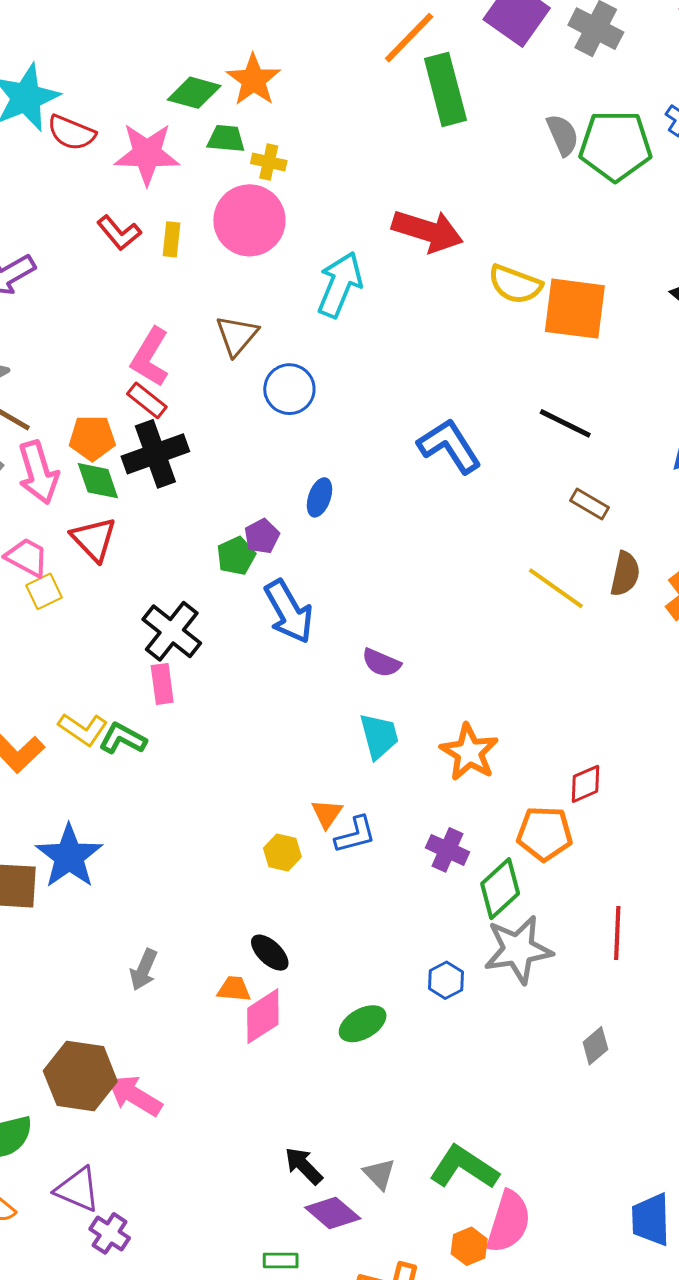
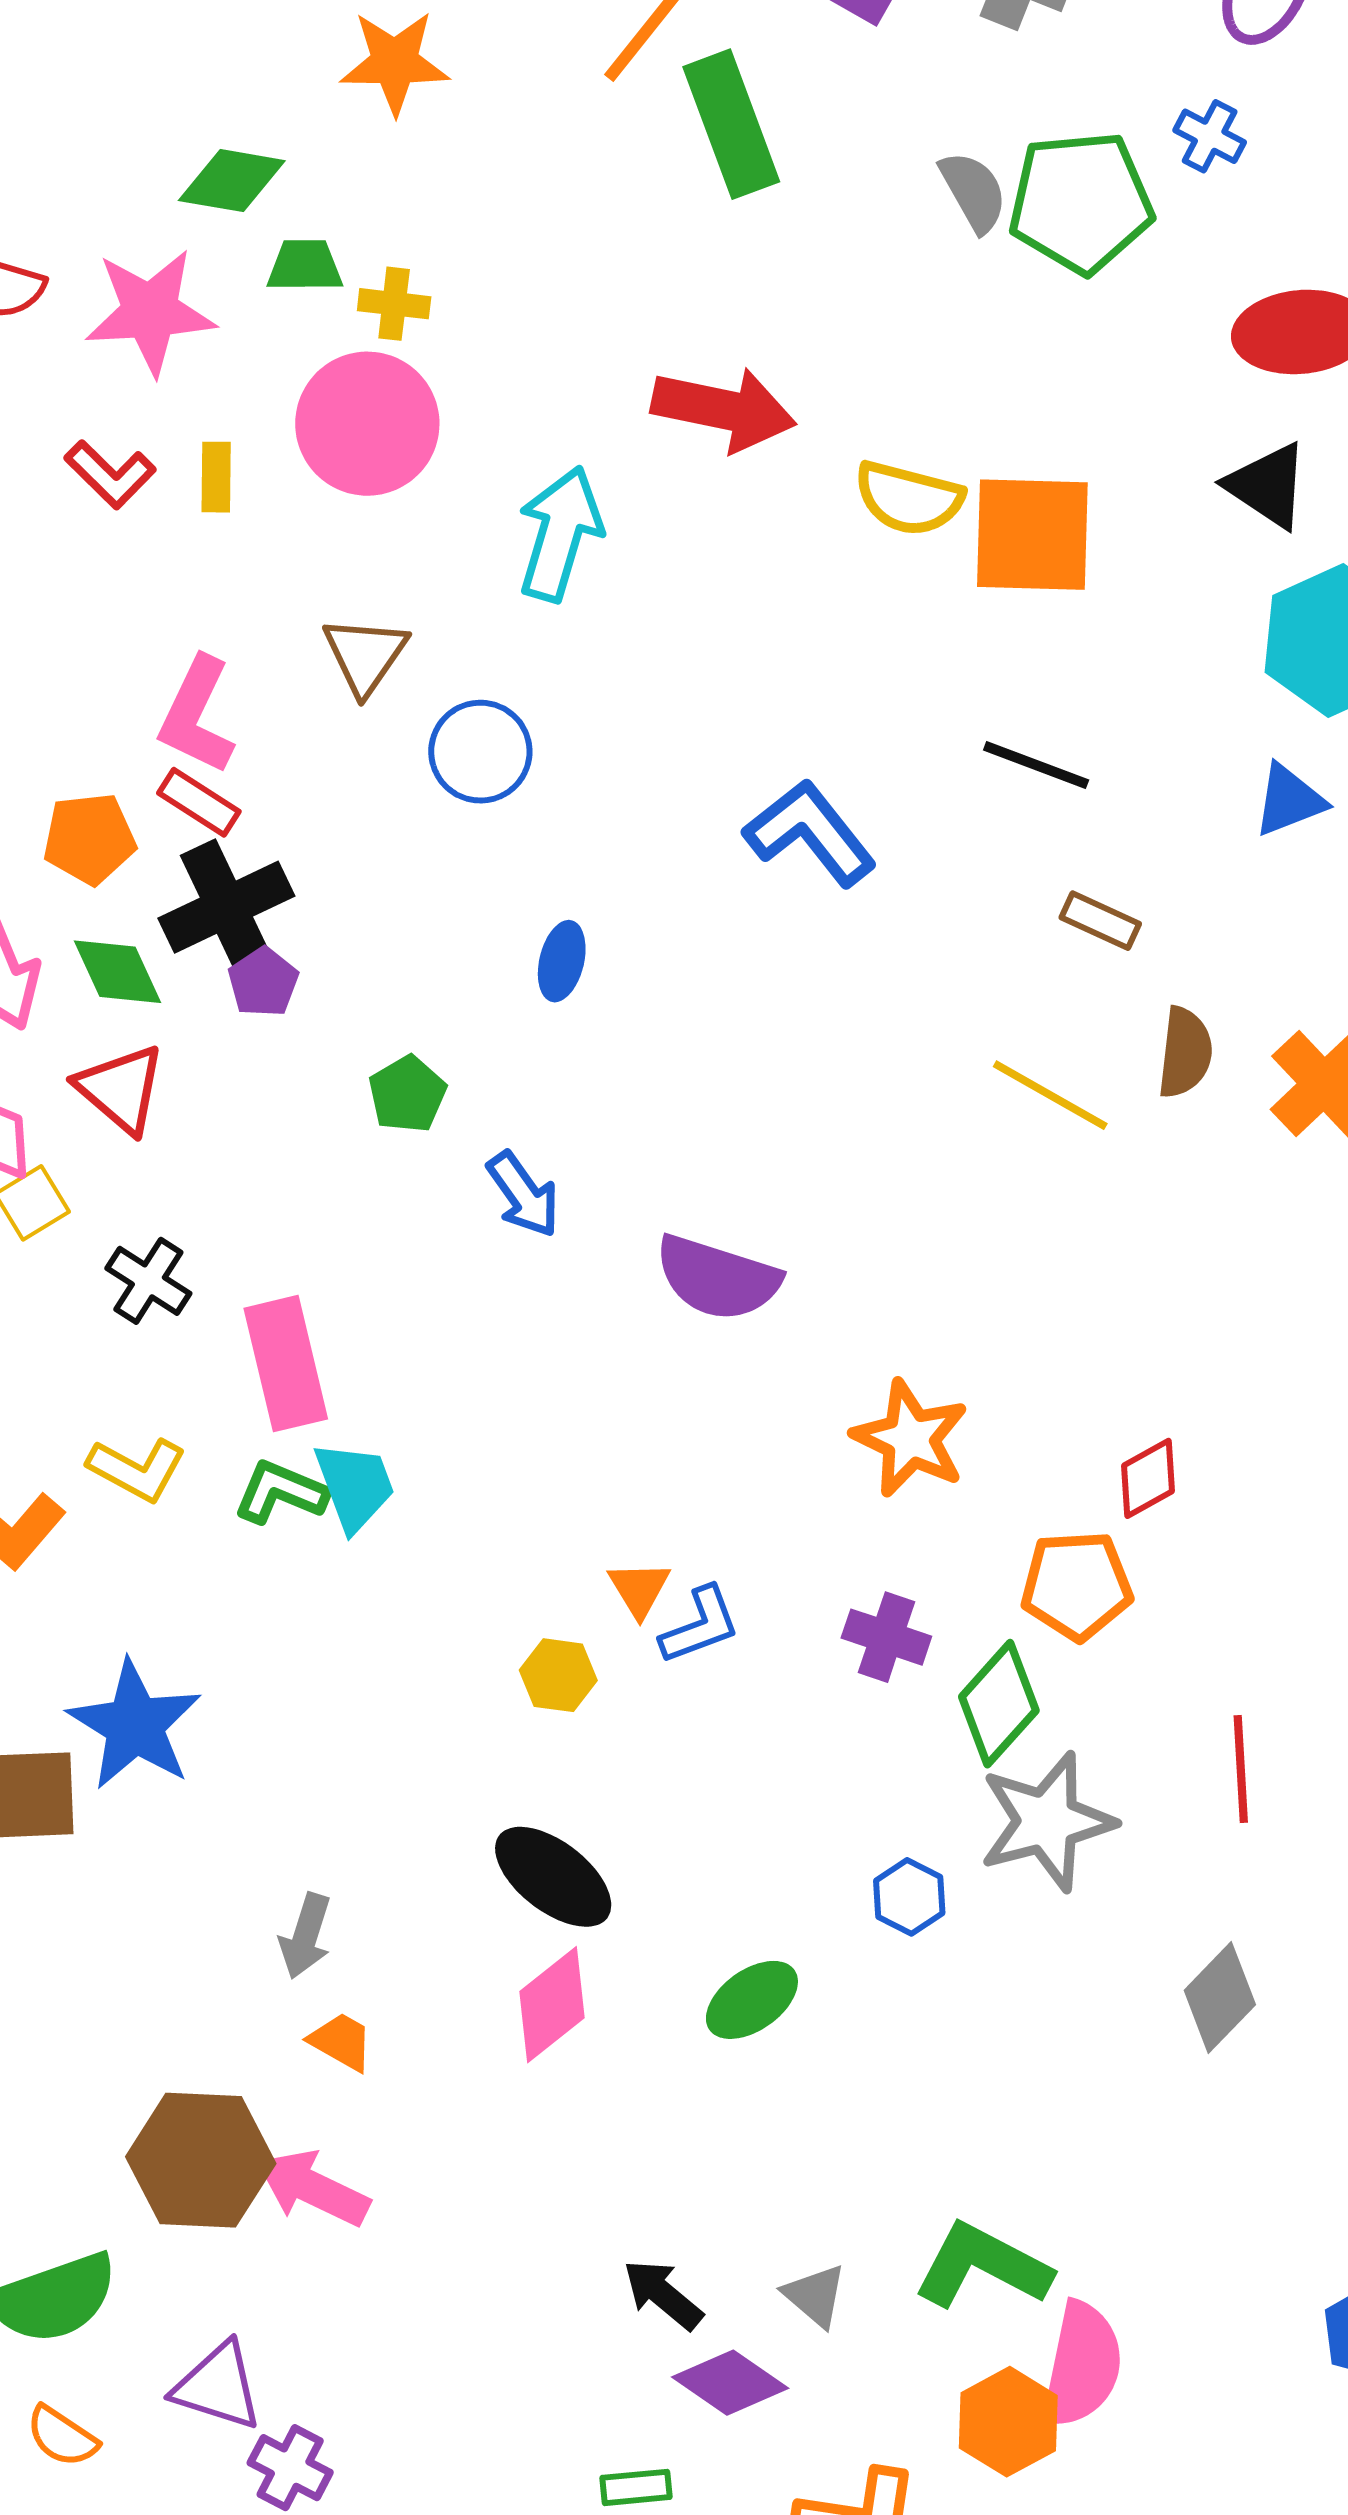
orange star: (253, 80) -> (395, 62), moved, turned -30
orange pentagon: (92, 438) -> (89, 839), moved
purple pentagon: (262, 536) -> (263, 982), moved
blue arrow: (289, 612) -> (523, 1195), size x0.7
black cross: (172, 631) -> (148, 1281), moved, size x0.7
purple semicircle: (381, 663) -> (718, 1278), size x1.6
pink rectangle: (162, 684) -> (286, 1364), size x1.6
cyan trapezoid: (379, 736) -> (355, 1486), moved
green L-shape: (123, 739) -> (281, 1492), moved
black ellipse: (270, 953) -> (553, 1877), size x1.5
orange trapezoid: (234, 989) -> (341, 2042), moved, turned 30
gray diamond: (595, 1046) -> (1220, 1997), size x1.4
orange hexagon: (469, 1246) -> (1008, 2422), size x1.4

